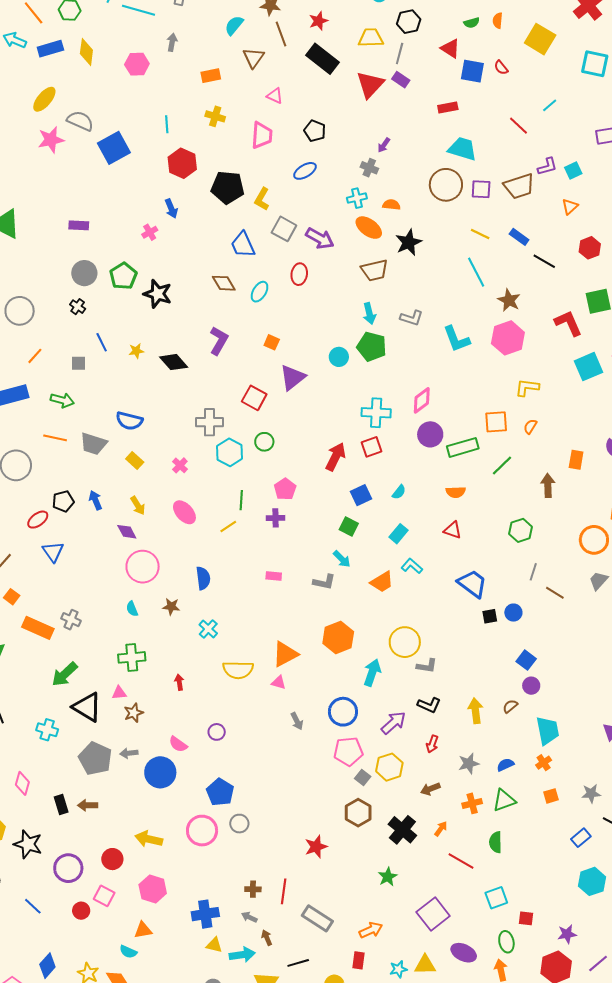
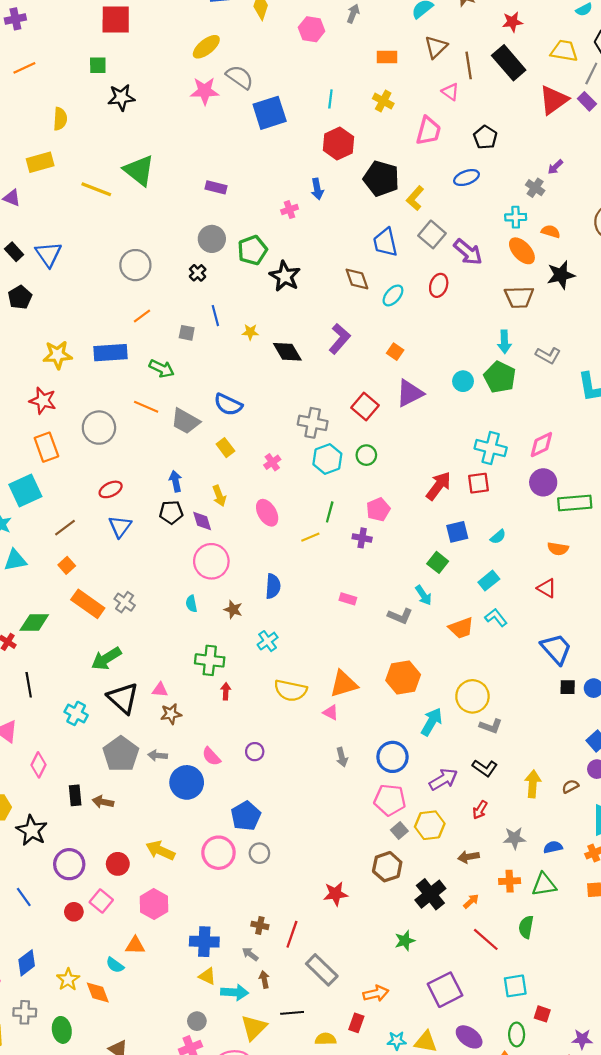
brown line: (281, 34) -> (469, 65), moved
black pentagon: (63, 501) -> (171, 512), moved
green cross: (132, 657) -> (210, 660), moved

